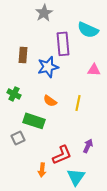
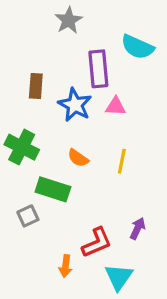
blue star: (48, 67) -> (75, 105), turned -30
pink triangle: (94, 70) -> (116, 106), moved
green cross: (14, 94) -> (22, 147), size x1.5

